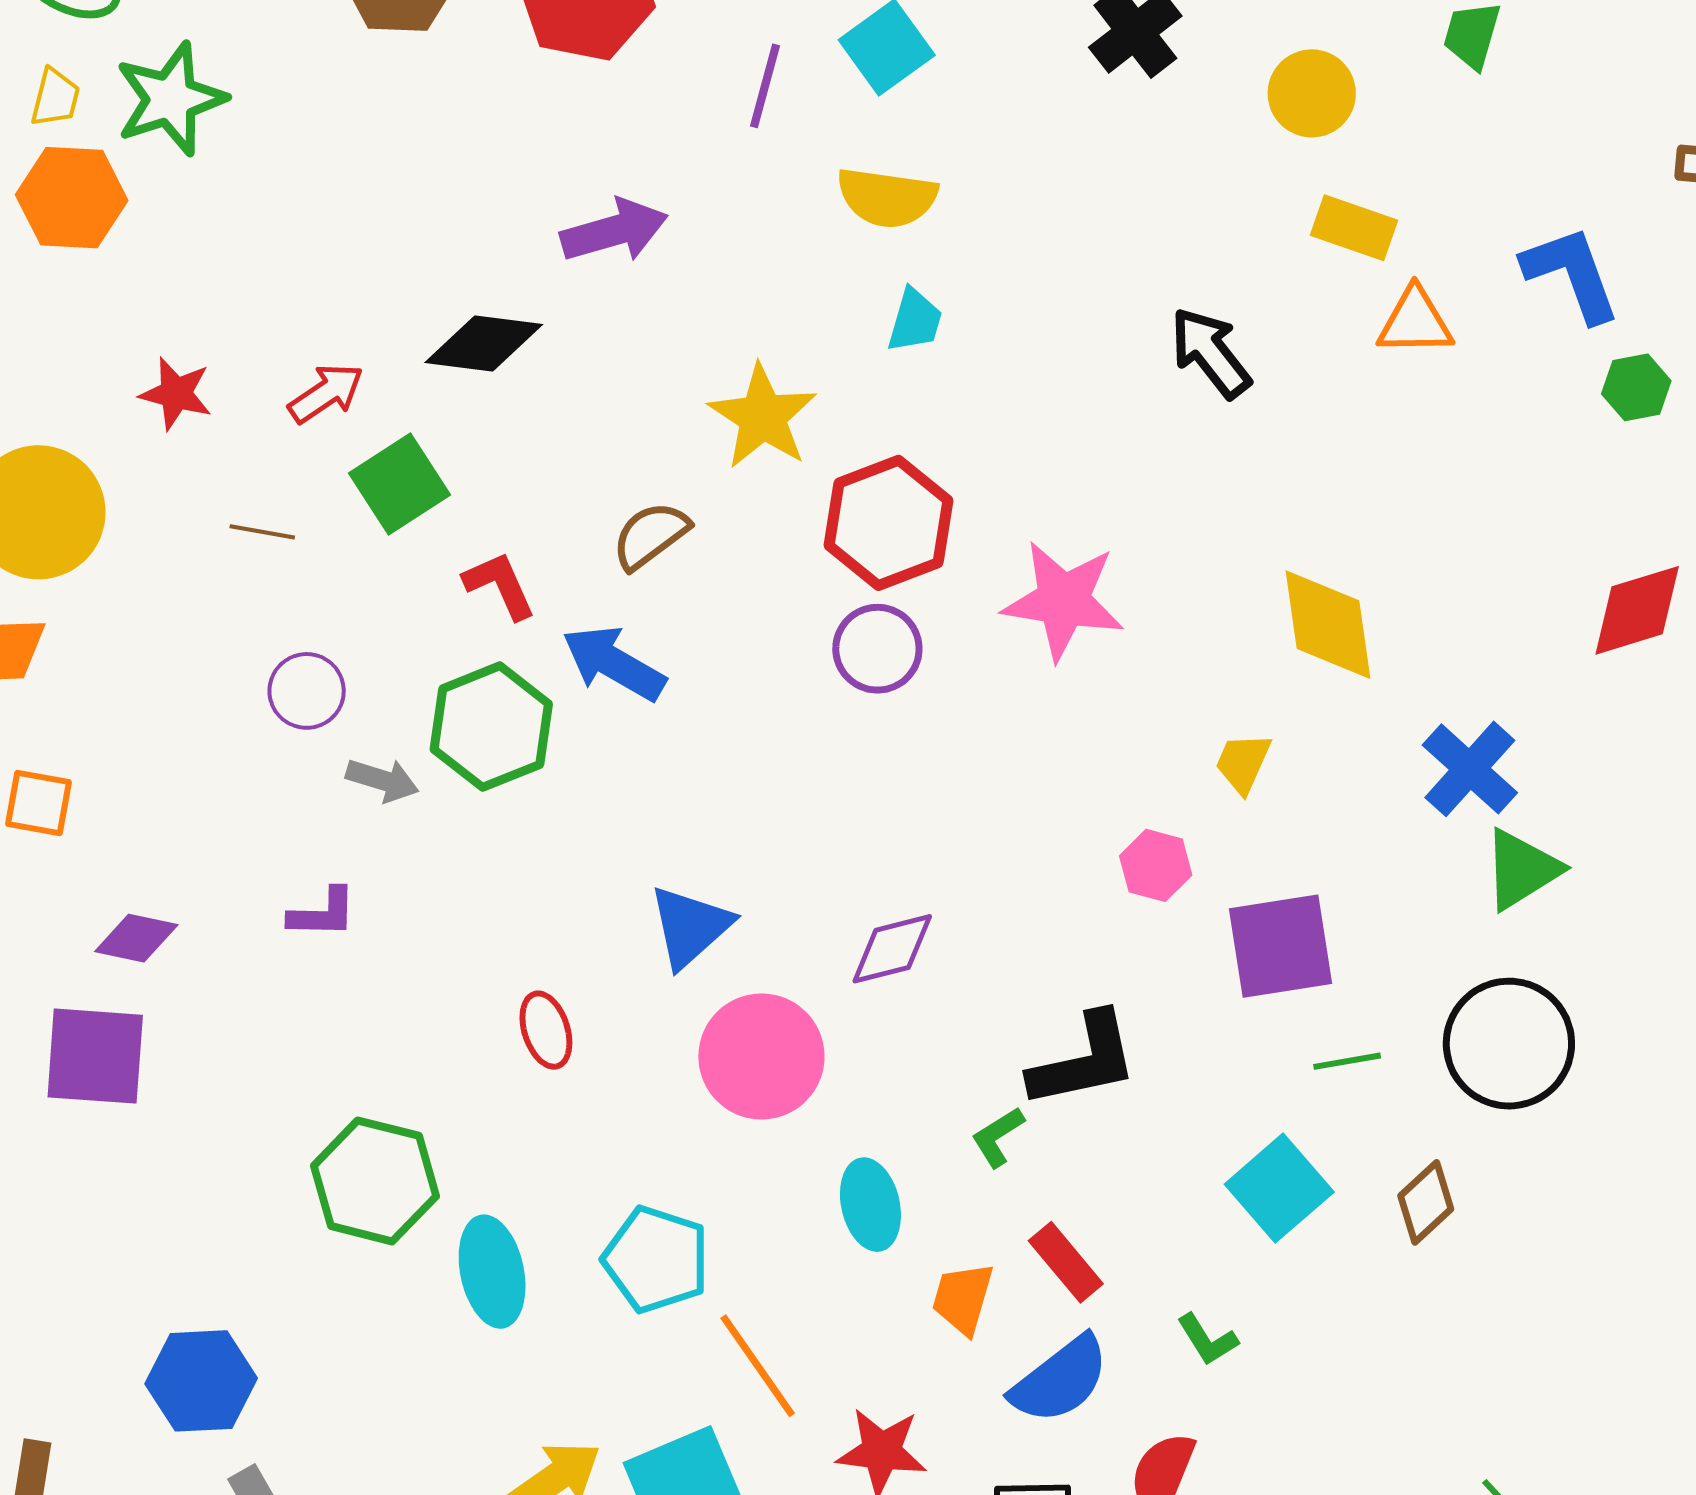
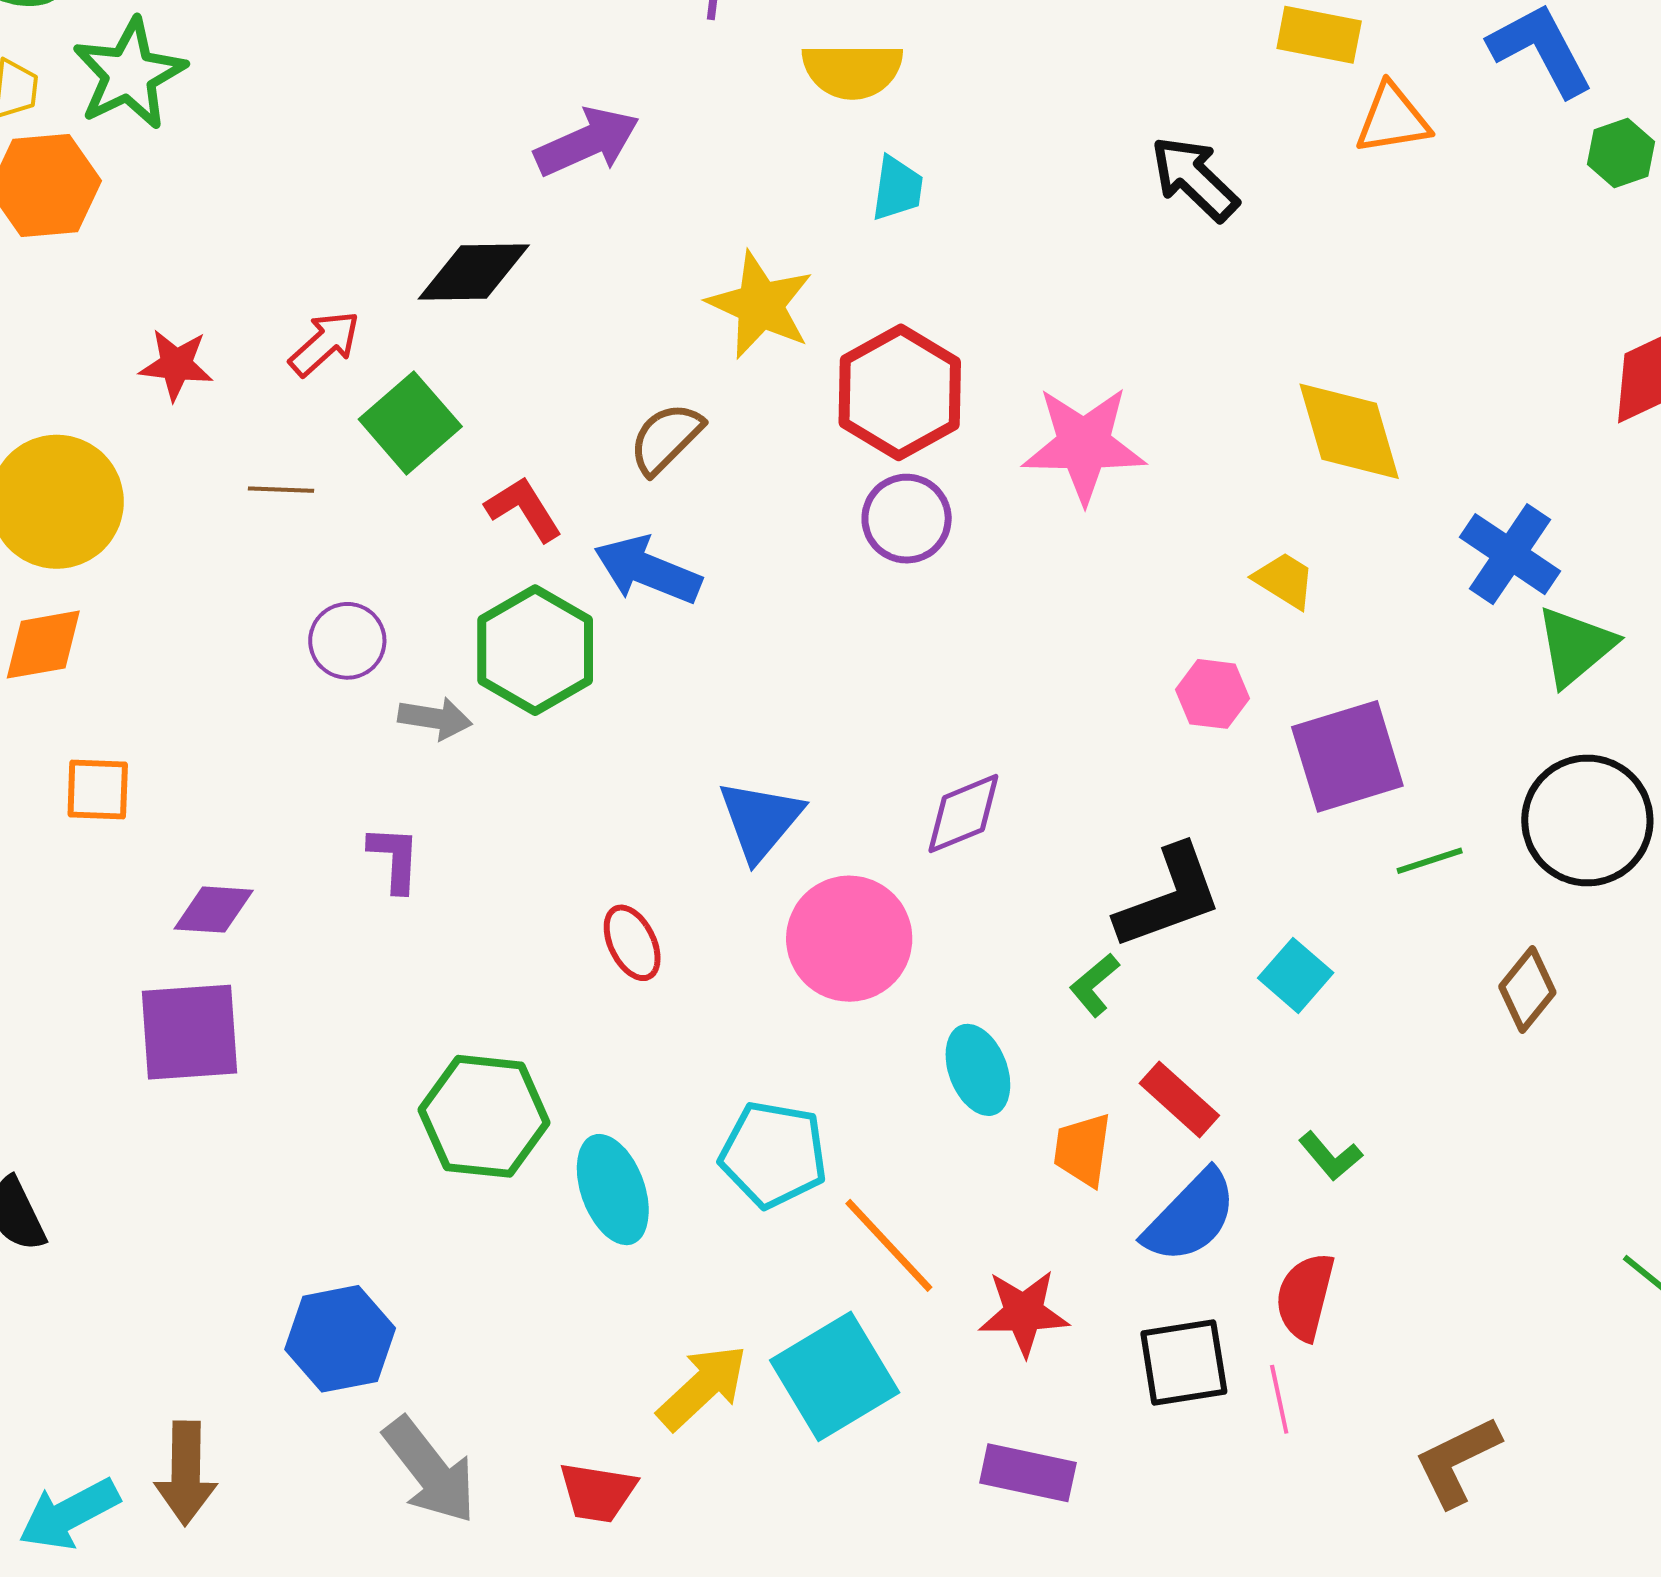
yellow trapezoid: (1243, 763) -> (1285, 580), turned 106
purple L-shape: (323, 913) -> (395, 859), turned -80
cyan square: (1279, 1188) -> (1296, 975), moved, size x0.7

